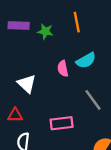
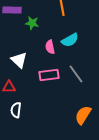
green star: (45, 31) -> (32, 23), moved
pink rectangle: (62, 123) -> (49, 75), moved

